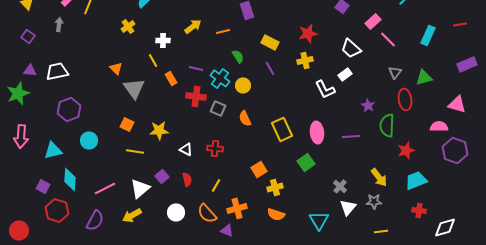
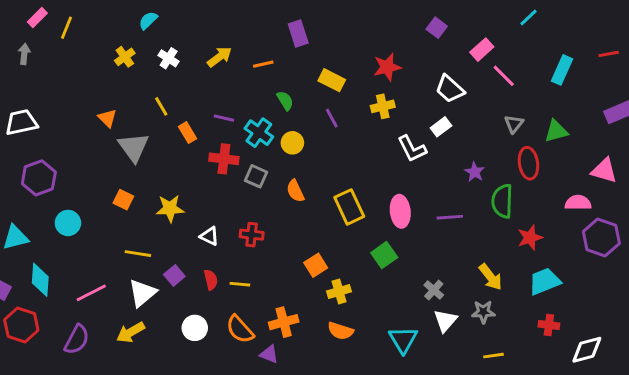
white cross: (163, 40) -> (169, 58), moved, turned 32
yellow line: (135, 151) -> (138, 254), moved
yellow line: (216, 185) -> (240, 284), moved, turned 64

